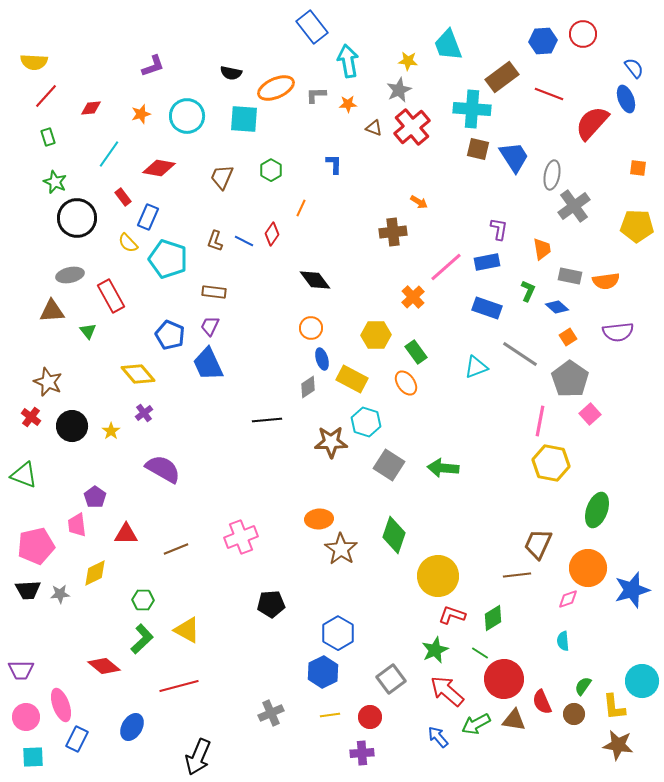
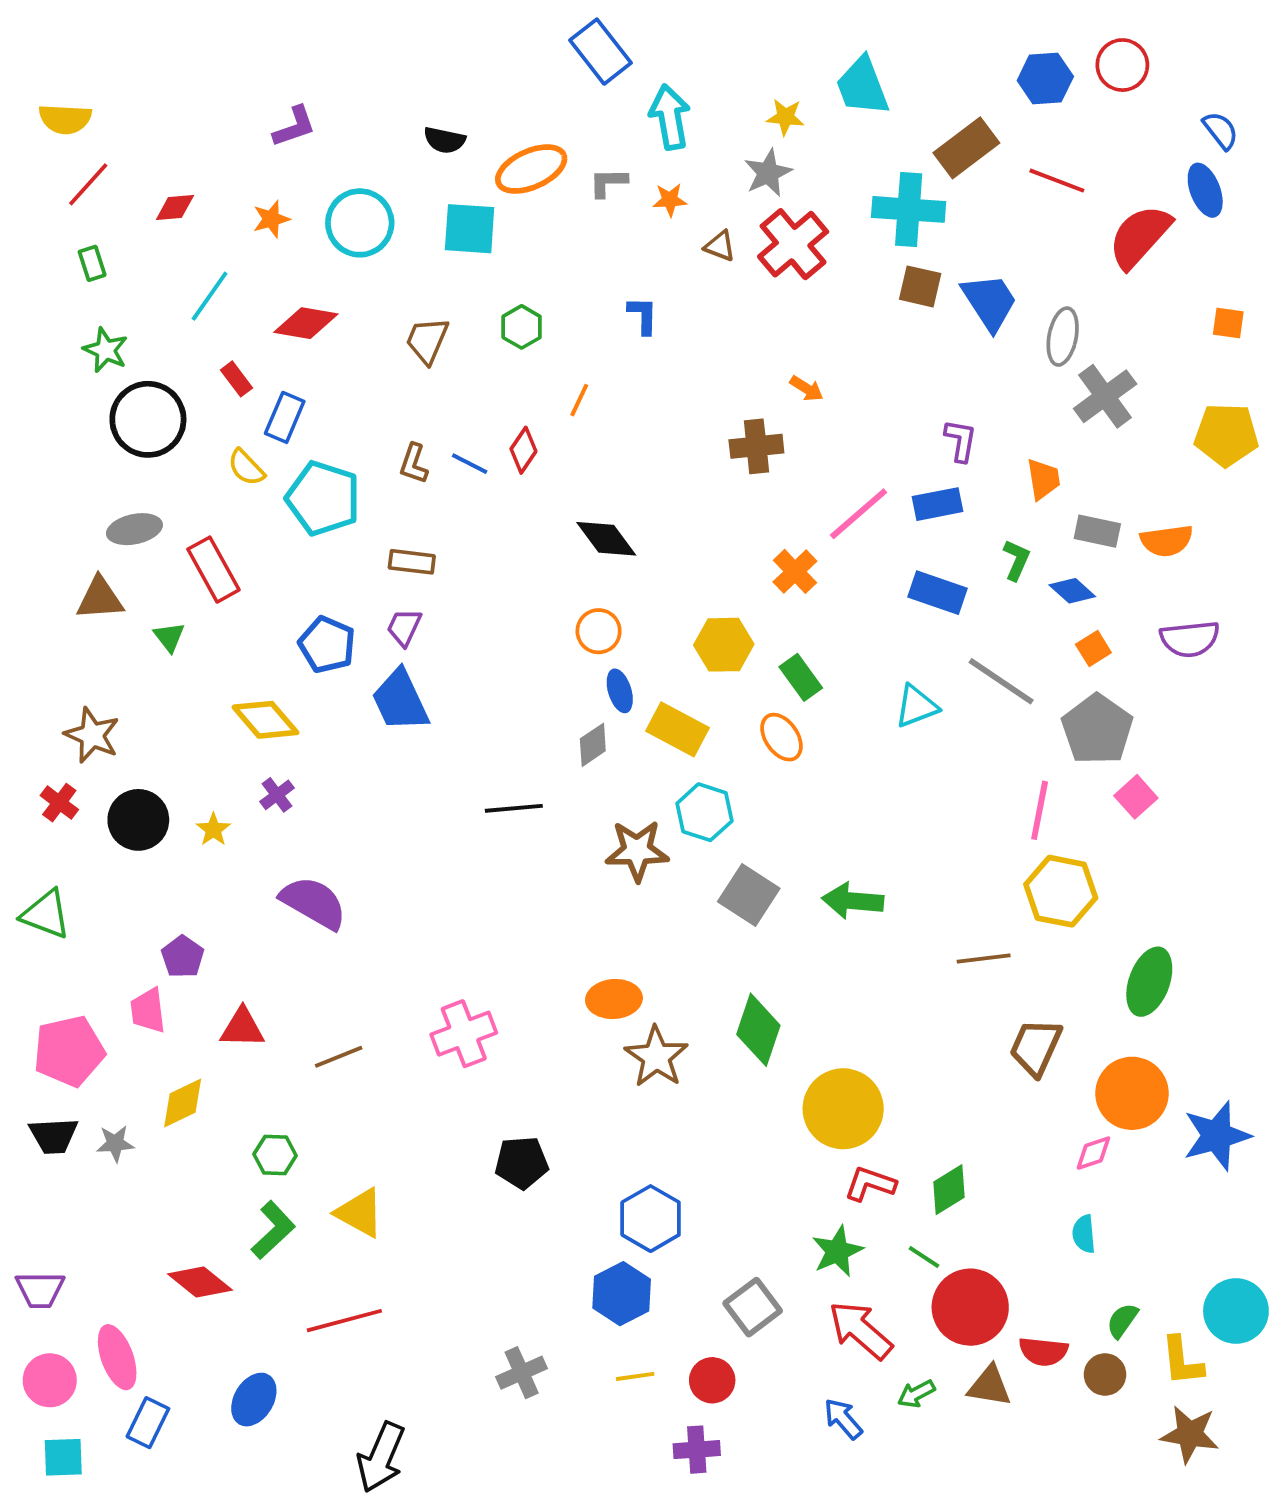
brown line: (517, 575) -> (984, 959), moved
red semicircle: (542, 702) -> (1043, 1351), turned -60
green arrow: (476, 724) -> (916, 1394), size x0.7

